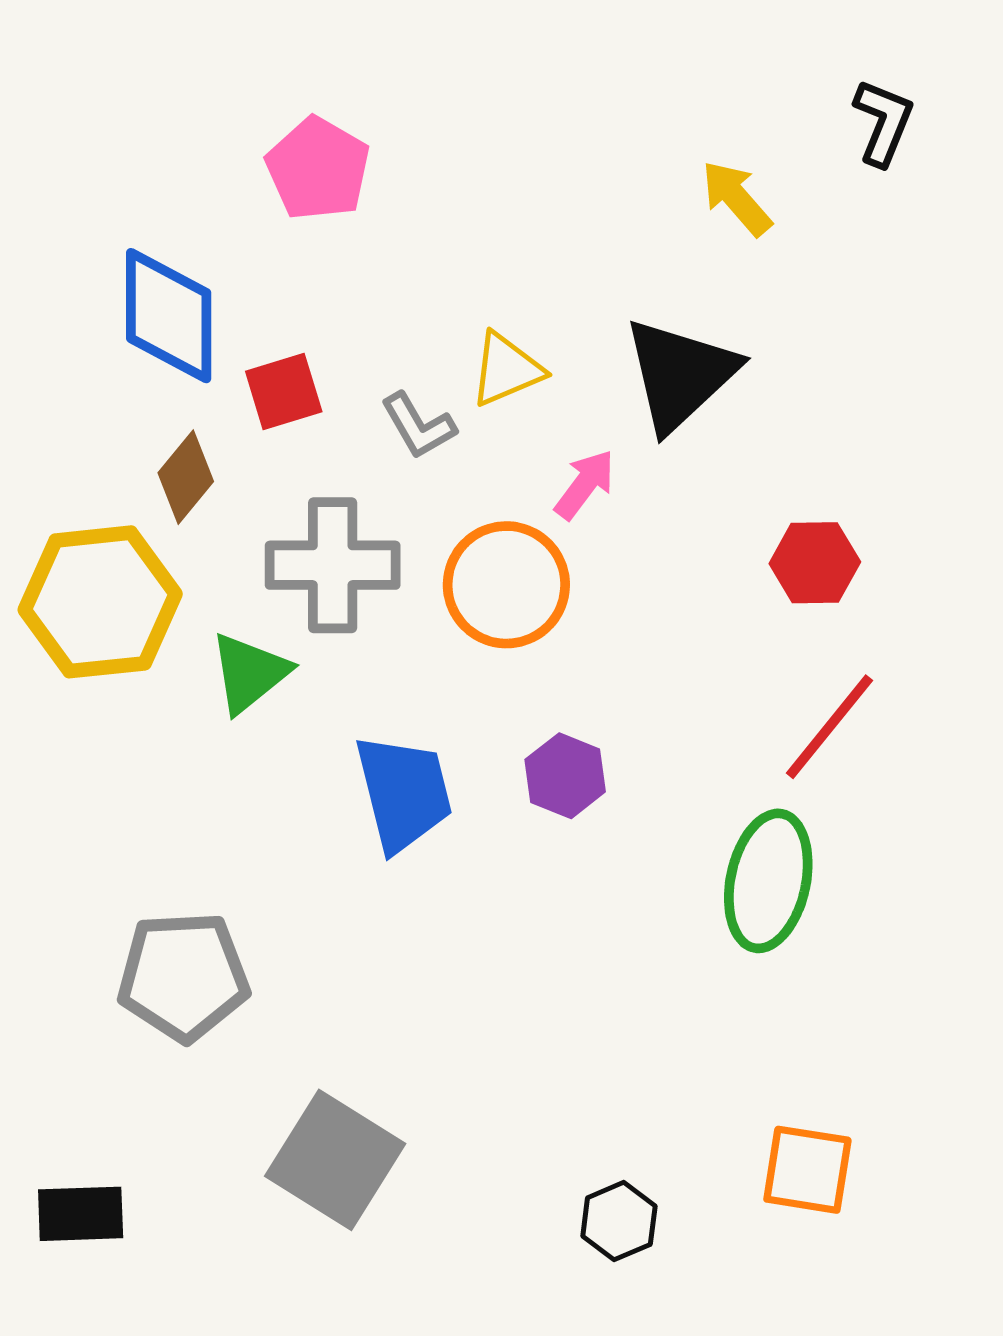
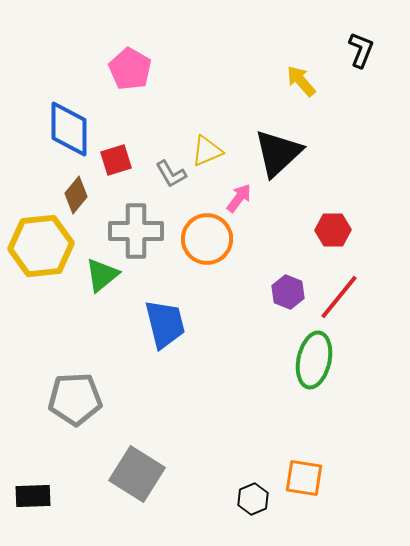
purple hexagon: (565, 776) -> (288, 292), moved
orange square: (807, 1170) -> (304, 478), moved

